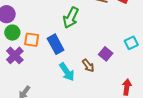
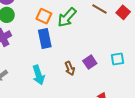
orange square: (32, 40) -> (44, 16), moved
cyan arrow: (67, 72) -> (39, 75), moved

